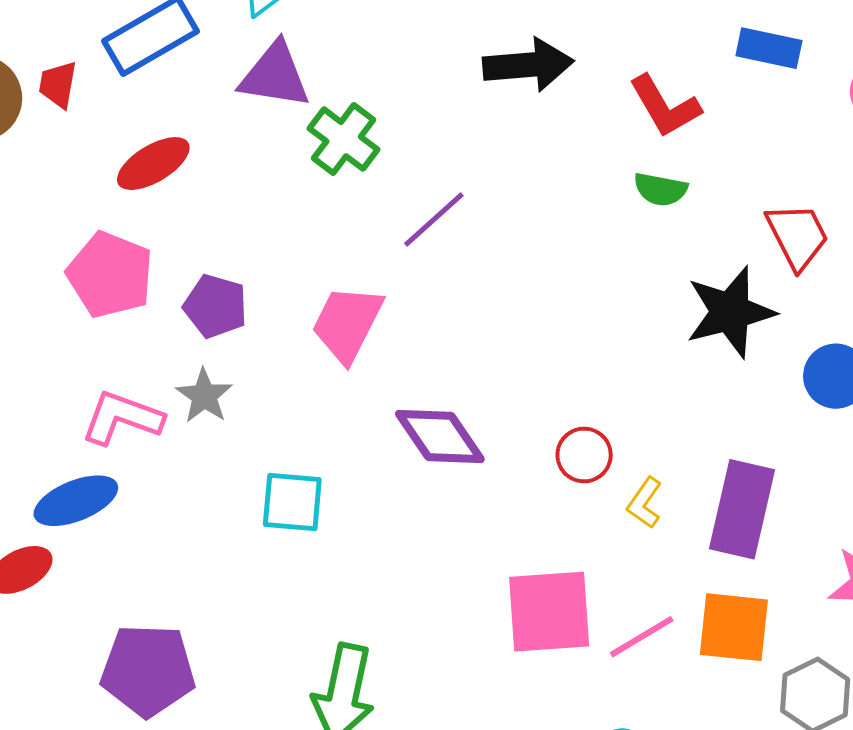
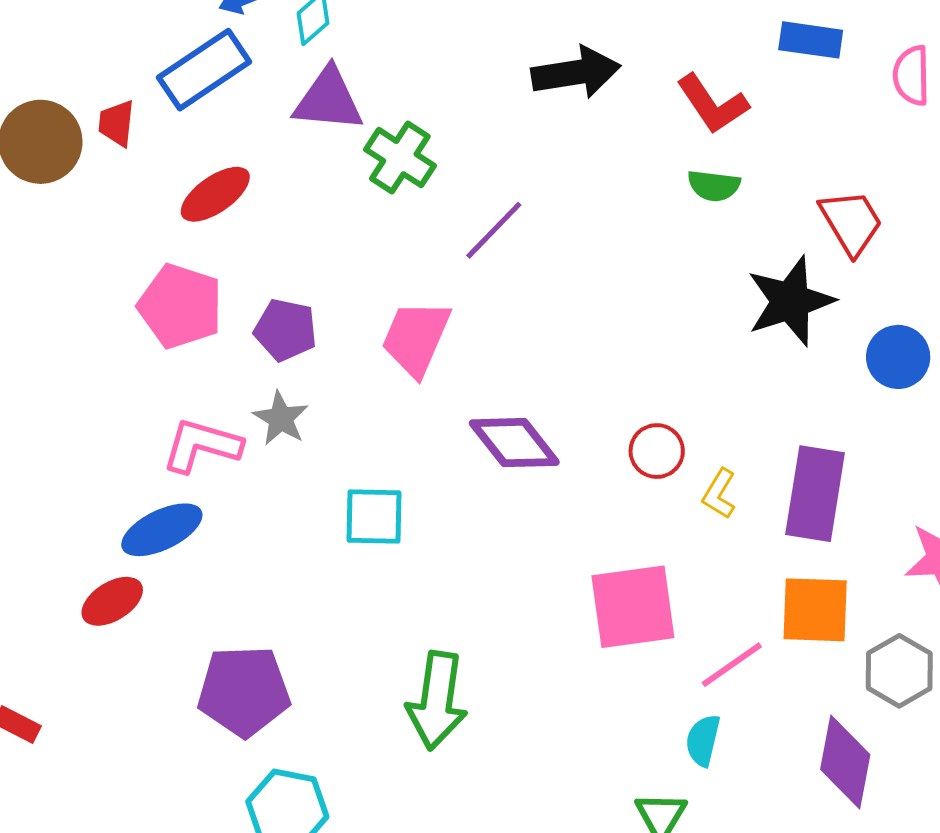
pink line: (642, 637) -> (732, 665), moved

